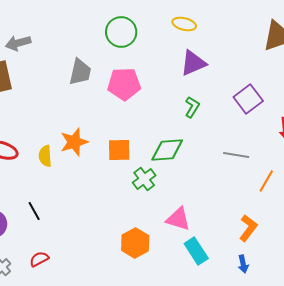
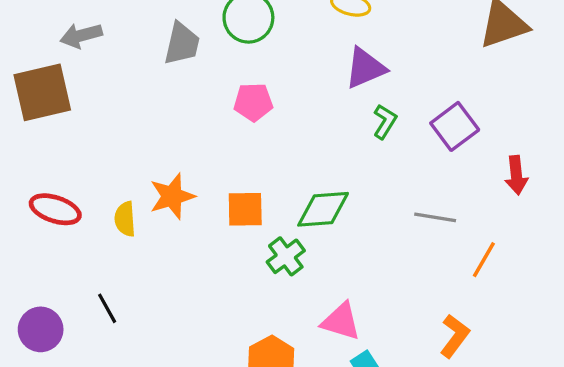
gray trapezoid: (80, 72) -> (182, 44), moved
pink pentagon: (124, 84) -> (253, 102), size x0.7
green L-shape: (192, 107) -> (385, 122), moved

